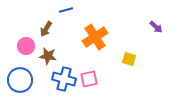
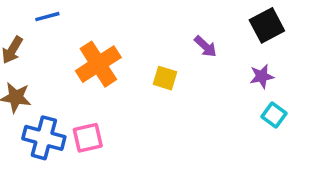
yellow square: (129, 59) -> (165, 78), moved

